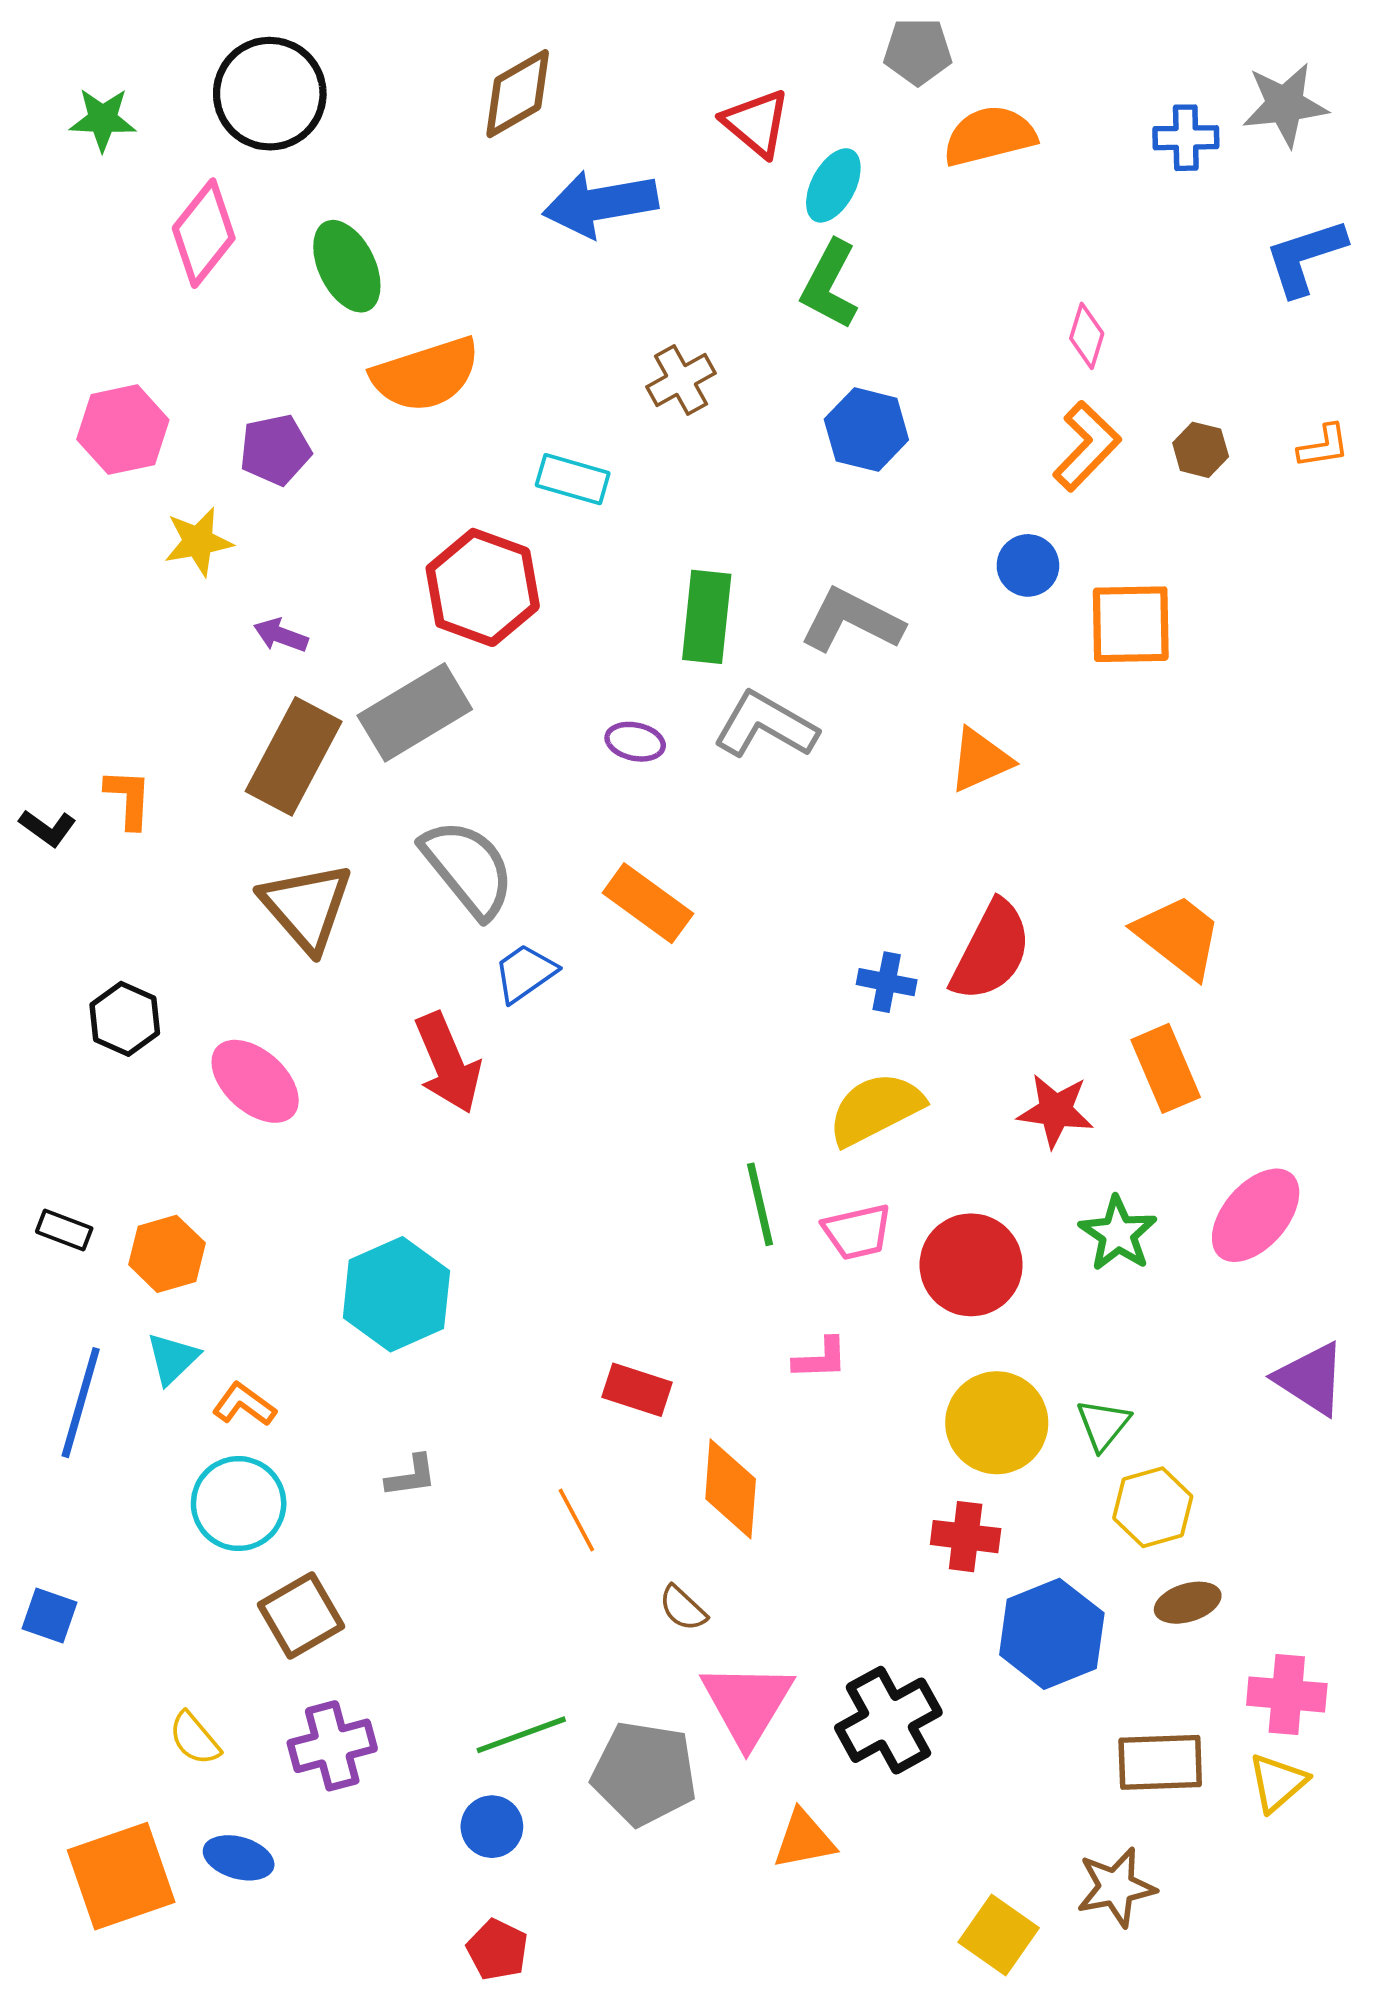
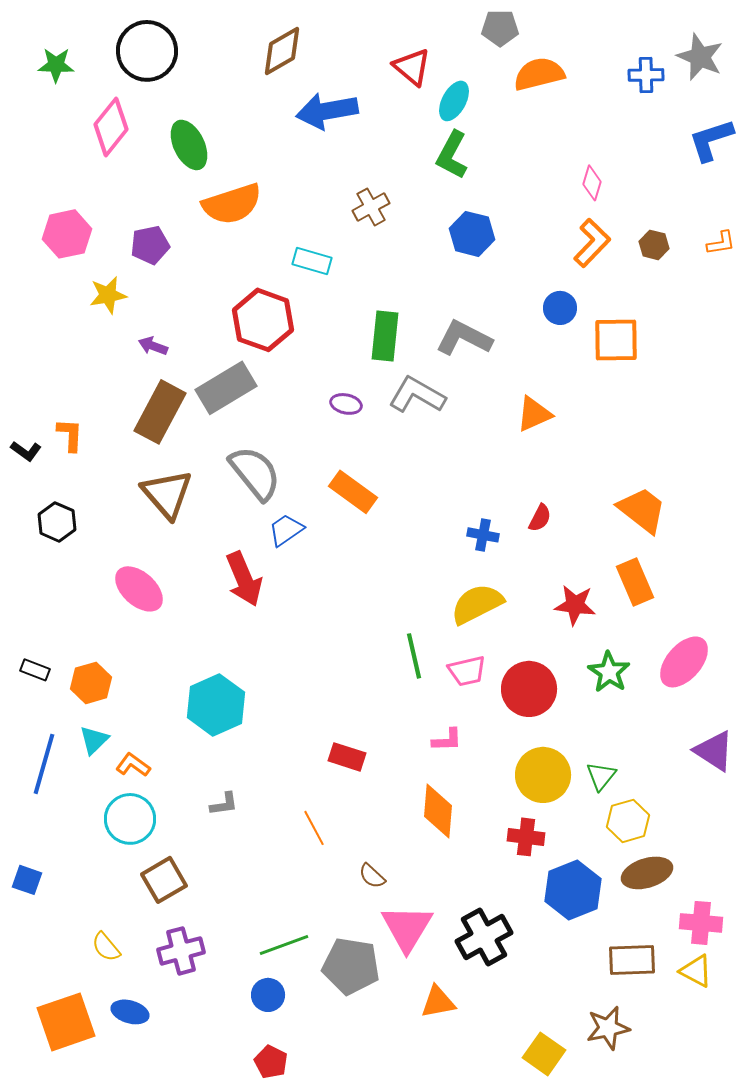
gray star: (1285, 105) -> (700, 57), turned 30
red semicircle: (991, 951) -> (540, 518), size x0.5
black hexagon: (125, 1019) -> (57, 522), moved
orange diamond: (731, 1489) -> (438, 811), moved
brown ellipse: (1188, 1603) -> (647, 873), size x1.4
yellow triangle: (1278, 1783) -> (696, 971), turned -51

